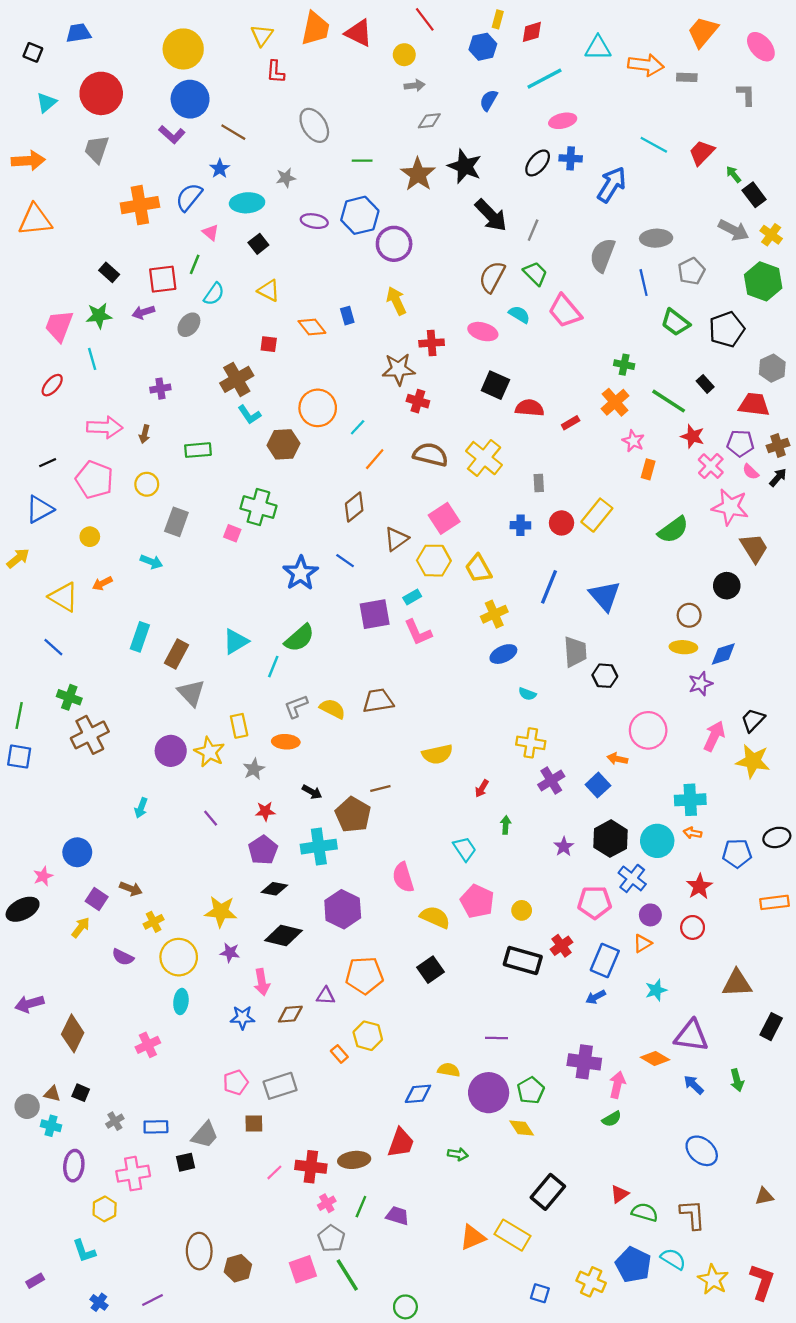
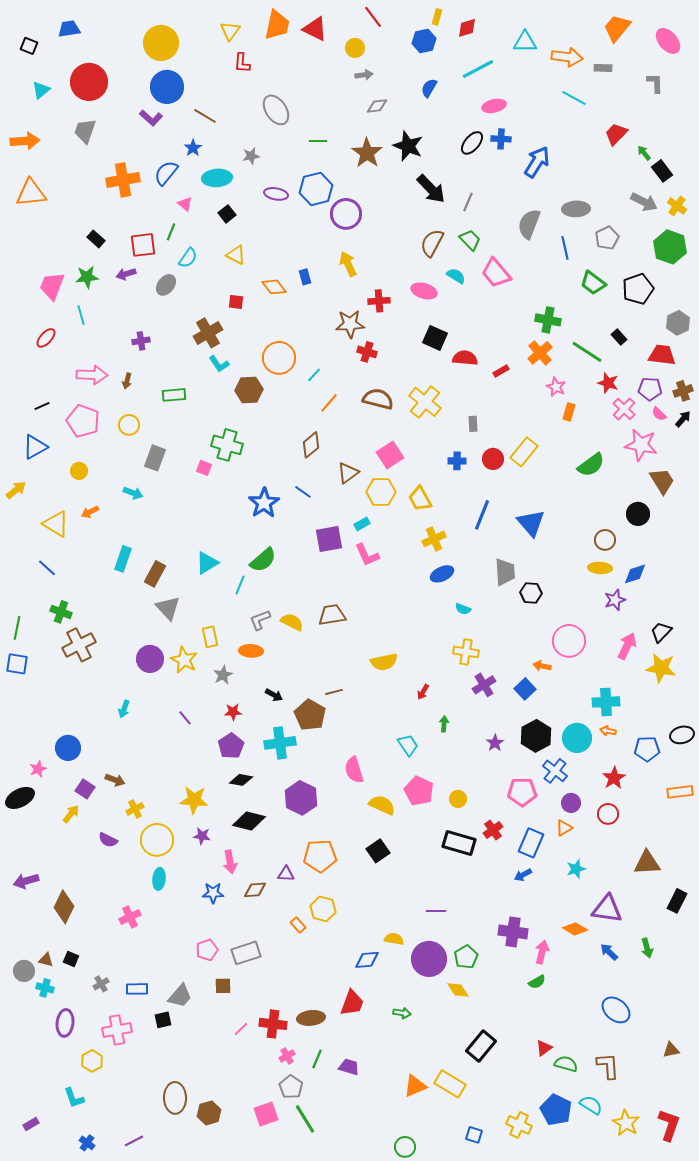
cyan line: (654, 145) -> (574, 98), moved
green cross: (624, 365) -> (548, 320), size x1.4
green circle: (405, 1307) -> (405, 1147), moved

